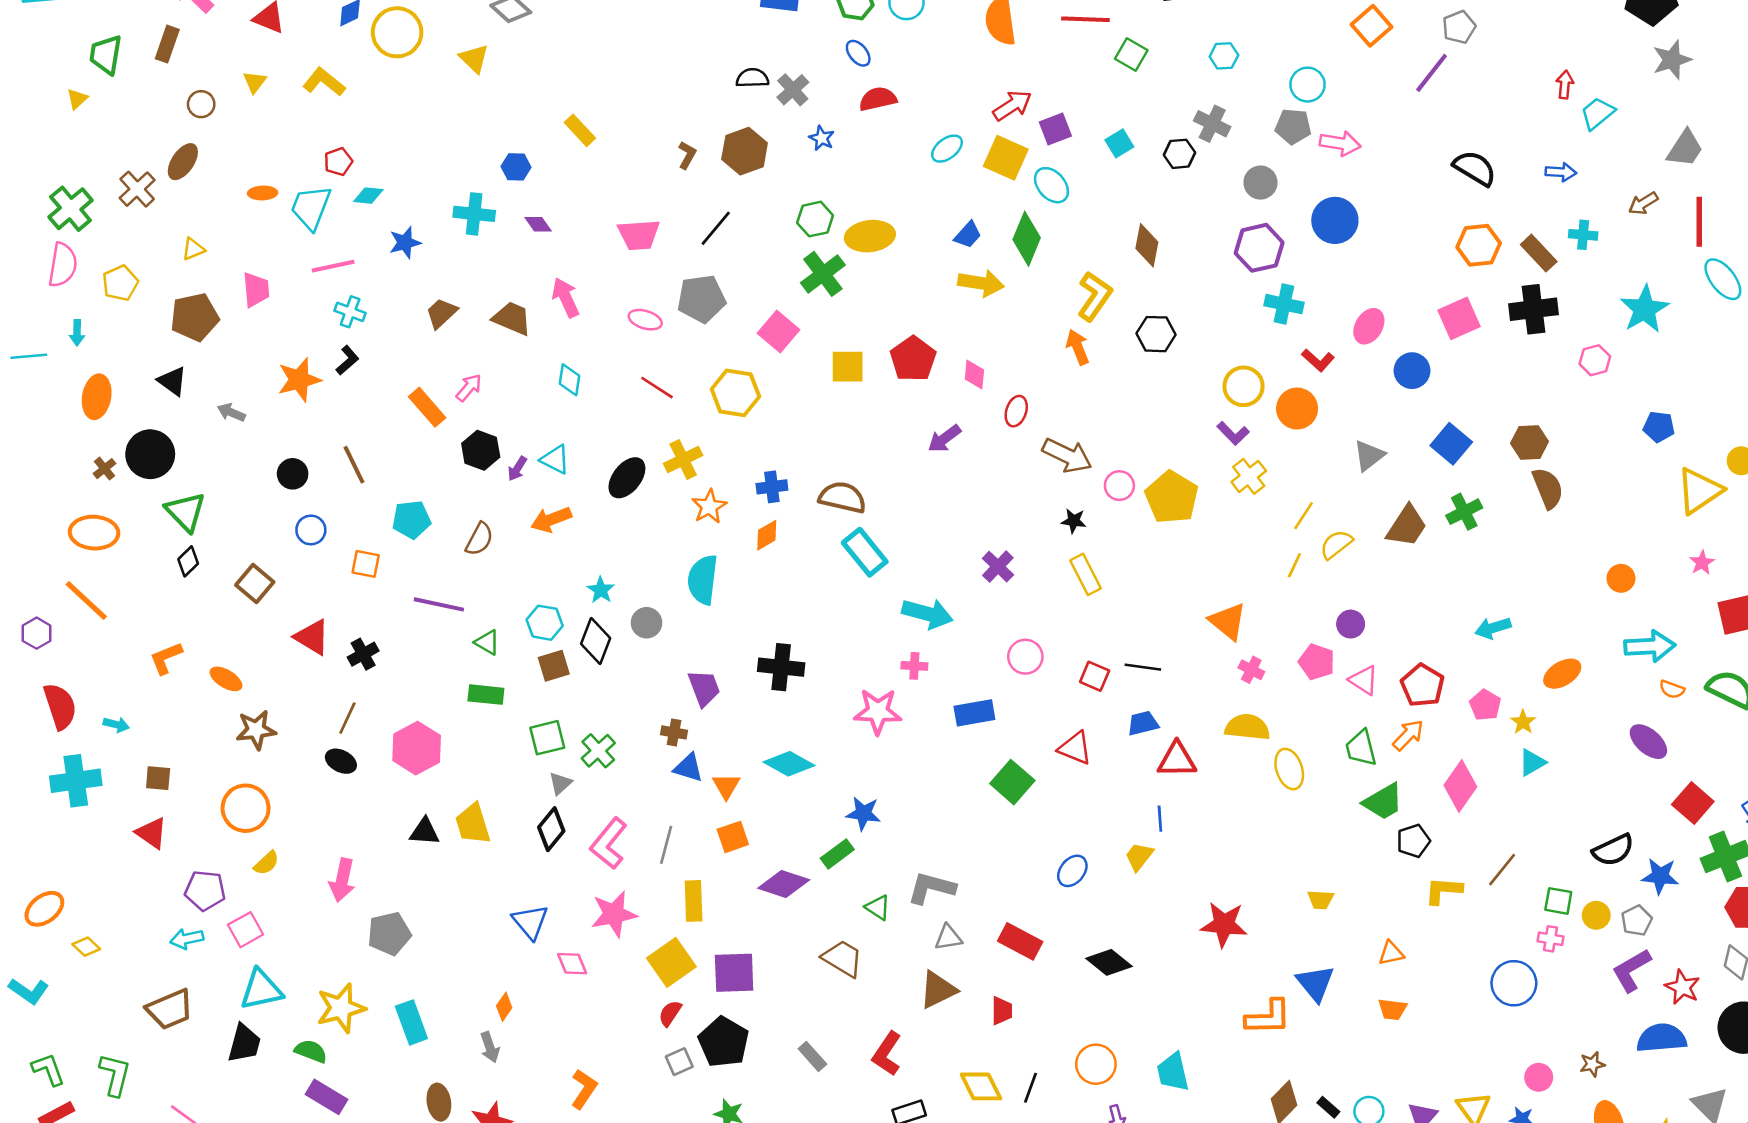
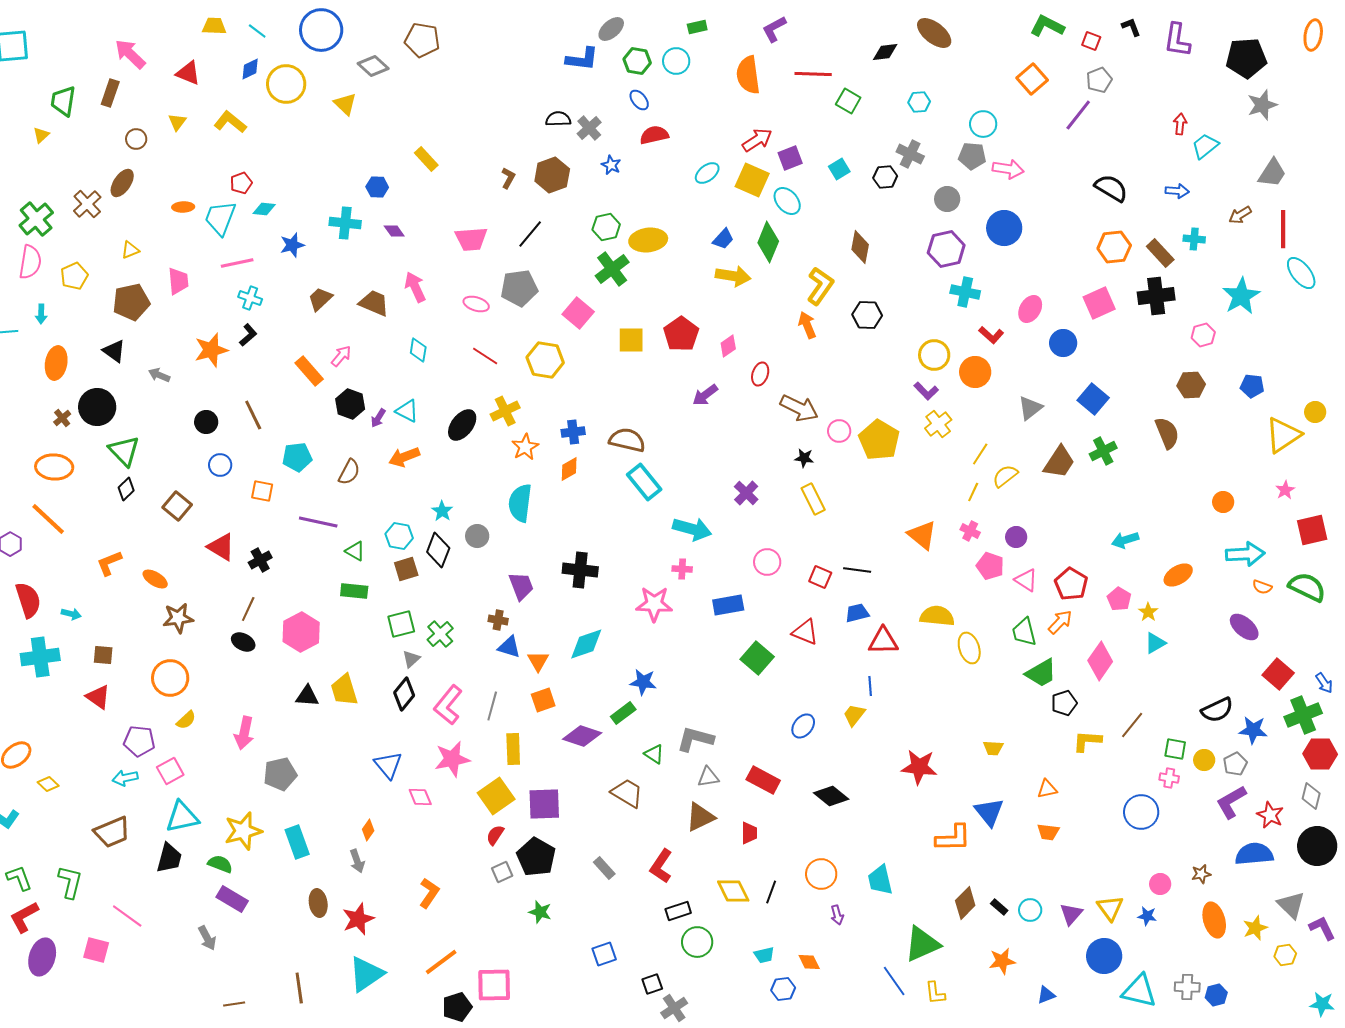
pink diamond: (974, 375) -> (728, 346), turned 50
brown hexagon: (1530, 442) -> (1191, 385), moved
pink cross: (1251, 670) -> (970, 531), moved
cyan diamond: (789, 764) -> (586, 644), turned -48

